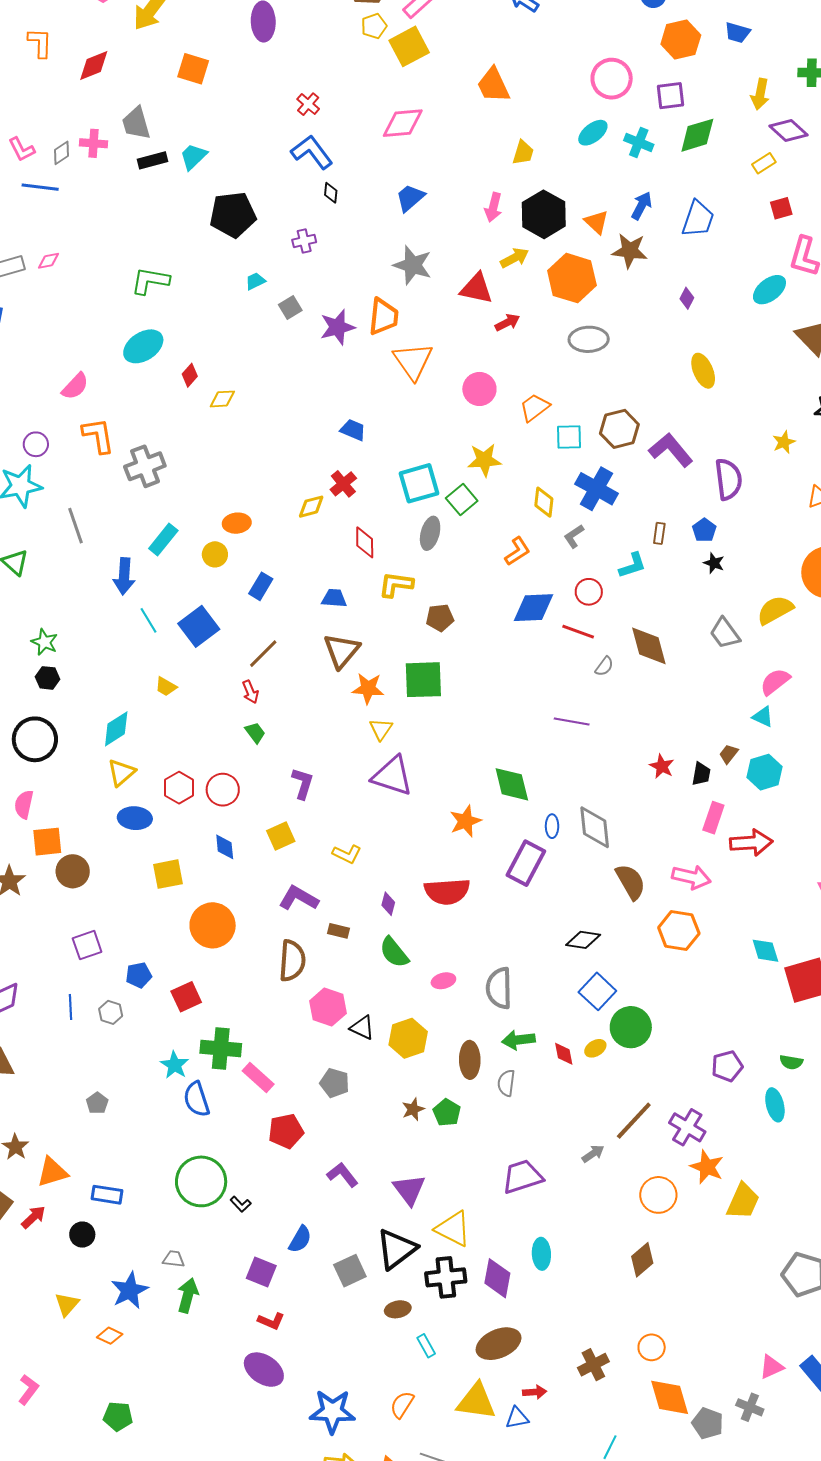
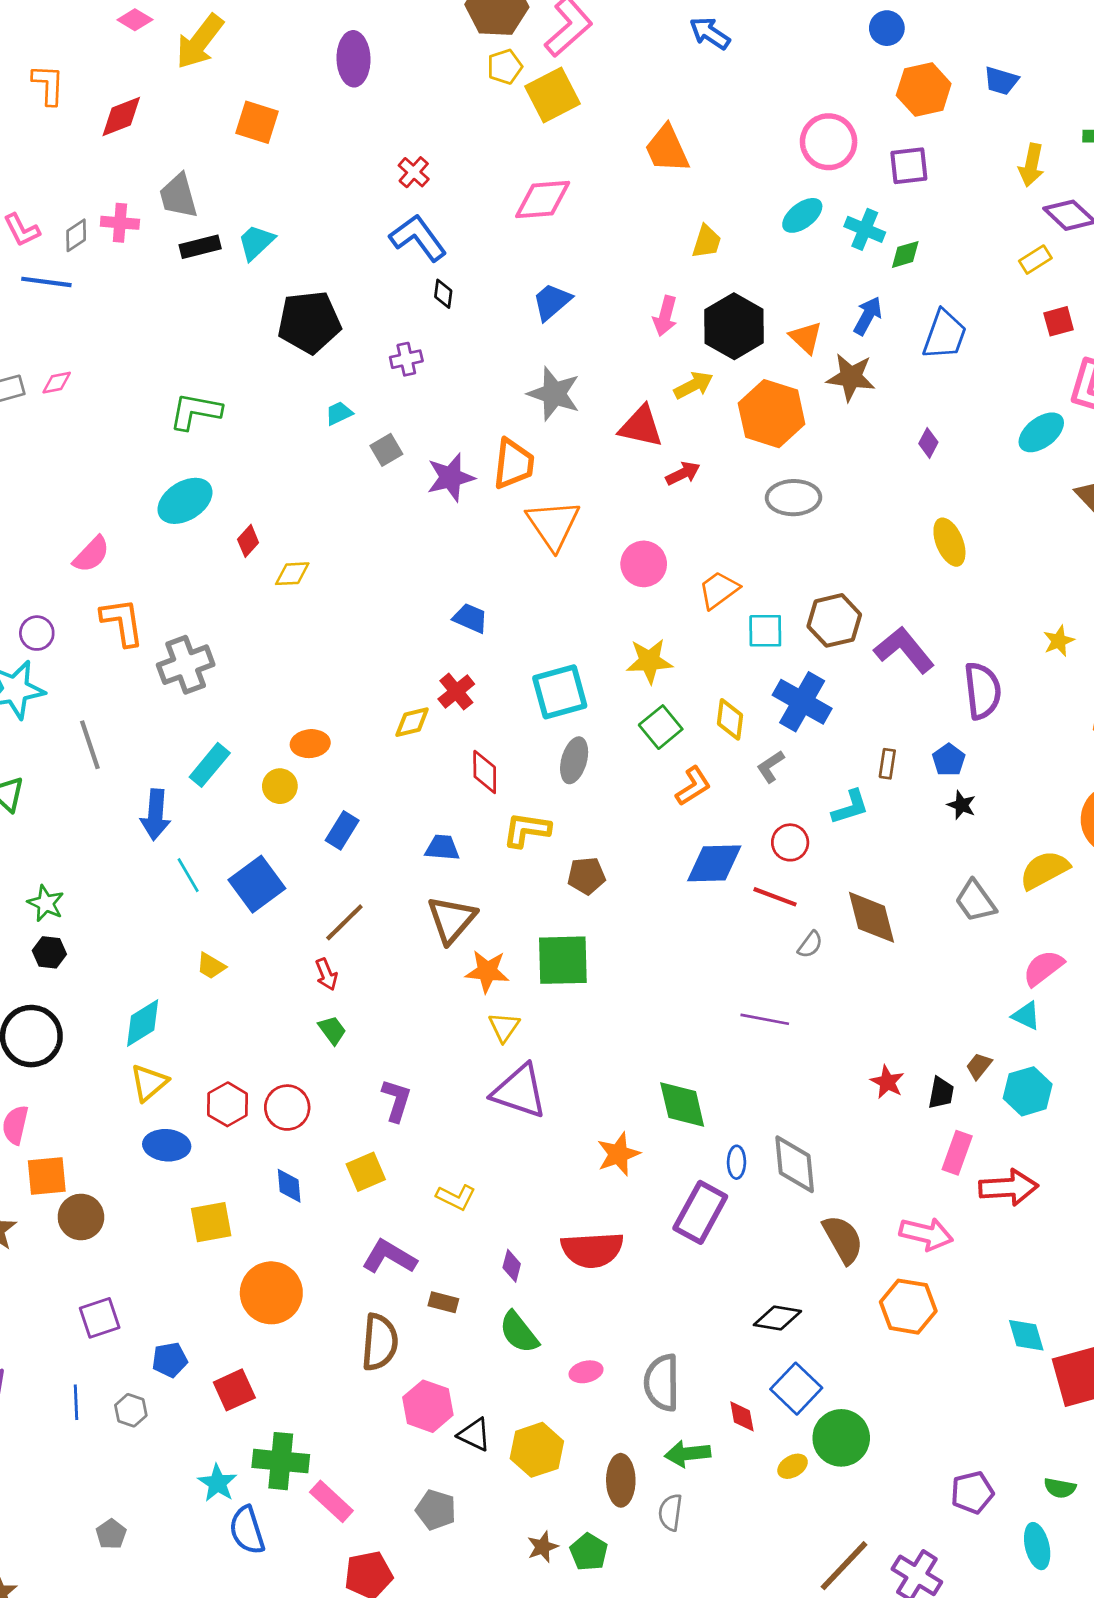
green diamond: (697, 135) -> (905, 254), moved, size x0.6
green square: (462, 500) -> (661, 727), moved
red diamond: (564, 1054) -> (742, 1416), moved

